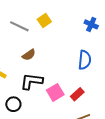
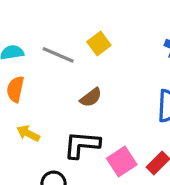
brown semicircle: (29, 55) -> (91, 97), moved

